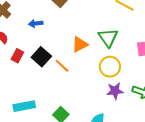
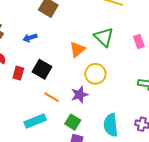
orange line: (62, 66) -> (52, 97), moved
yellow circle: (110, 67) -> (95, 74), moved
purple star: (115, 91) -> (80, 95), moved

